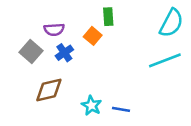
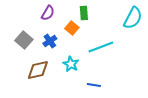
purple semicircle: (54, 30) -> (48, 13), moved, turned -56
cyan line: (165, 60) -> (101, 47), moved
cyan star: (91, 106) -> (71, 64), moved

